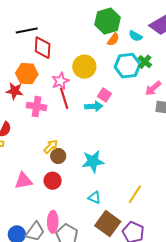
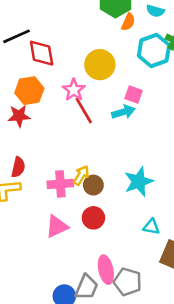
pink cross: (37, 106) -> (60, 184), moved

